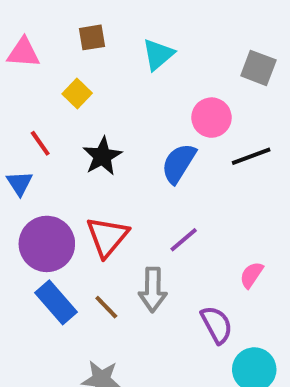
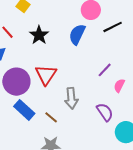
purple line: (184, 240) -> (105, 70), moved
brown line: (106, 307) -> (51, 117), moved

